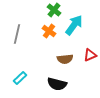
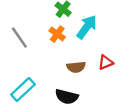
gray line: (17, 34) -> (19, 38), turned -48
cyan rectangle: (20, 78) -> (23, 90), size x1.5

